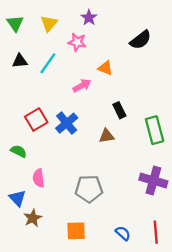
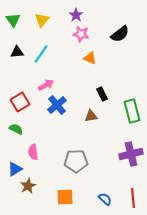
pink star: (77, 42) -> (81, 34), moved
pink arrow: (82, 86) -> (46, 85), moved
red square: (36, 120) -> (20, 102), moved
purple cross: (153, 181) -> (131, 154), turned -30
blue triangle: (17, 198) -> (15, 169), turned 42

